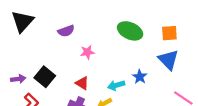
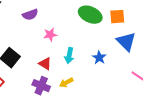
orange square: (169, 33) -> (117, 17), moved
cyan arrow: (116, 85) -> (69, 56), moved, turned -63

